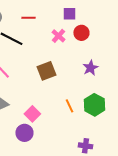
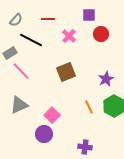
pink cross: (58, 36) -> (69, 36), moved
purple star: (90, 68) -> (106, 79), moved
purple cross: (85, 146) -> (85, 147), moved

